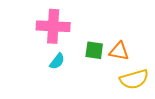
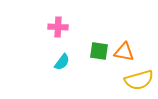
pink cross: (53, 26) -> (58, 27), size x0.6

